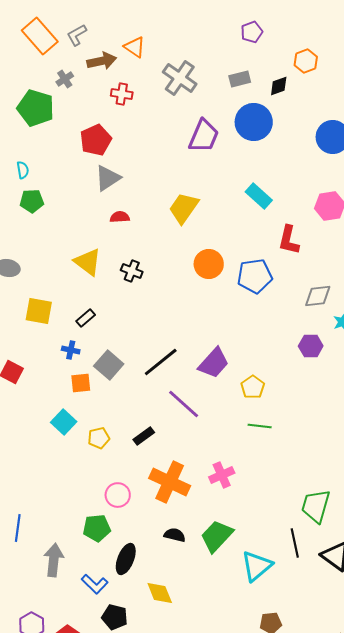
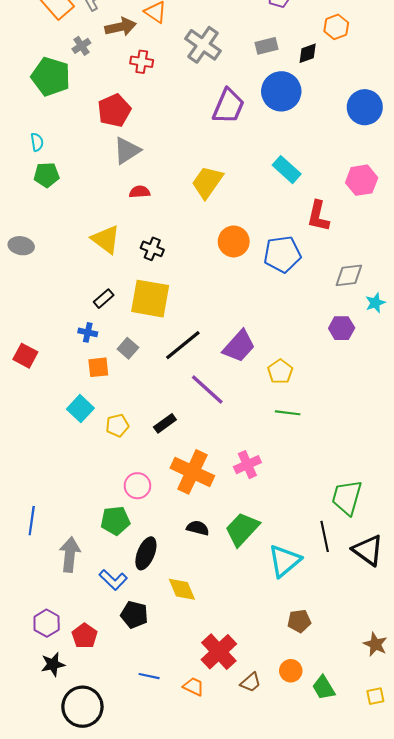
yellow square: (39, 311) -> (150, 299), moved, size x1.4
gray square: (109, 365) -> (128, 348), size x0.7

